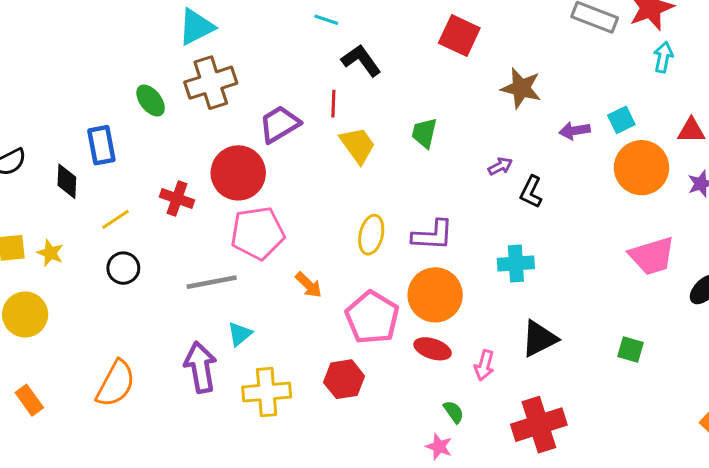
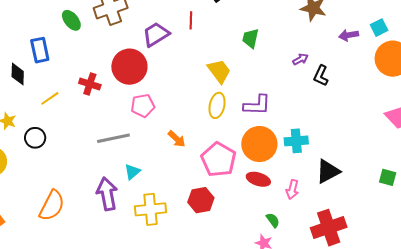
yellow trapezoid: (358, 145) -> (219, 71), moved
pink pentagon: (258, 233) -> (143, 106), size x0.7
cyan cross: (516, 263) -> (296, 141), moved
black circle: (123, 268) -> (35, 138), moved

